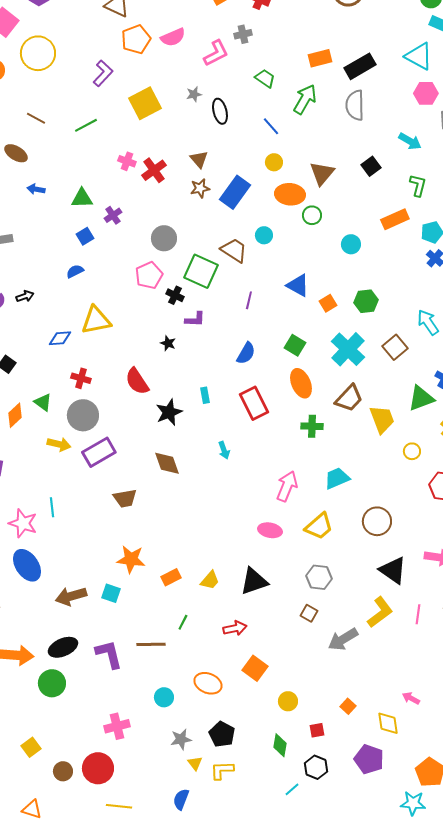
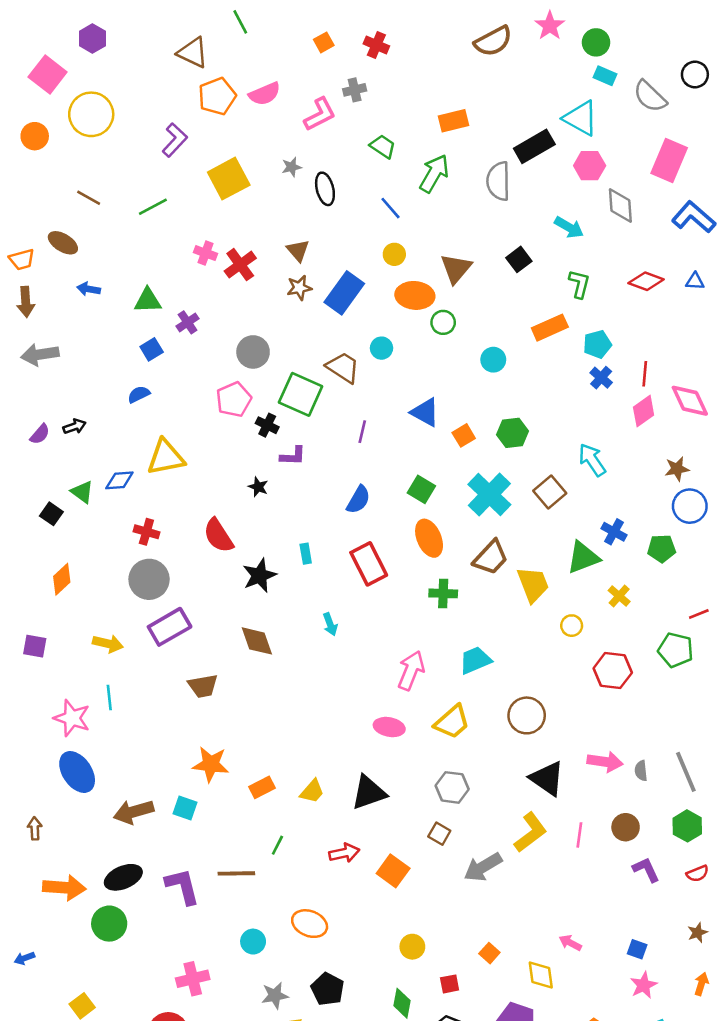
black rectangle: (360, 66) -> (534, 146), moved
green triangle: (43, 402) -> (82, 492), moved
yellow arrow: (59, 444) -> (108, 644), moved
orange square: (255, 668) -> (393, 871), moved

